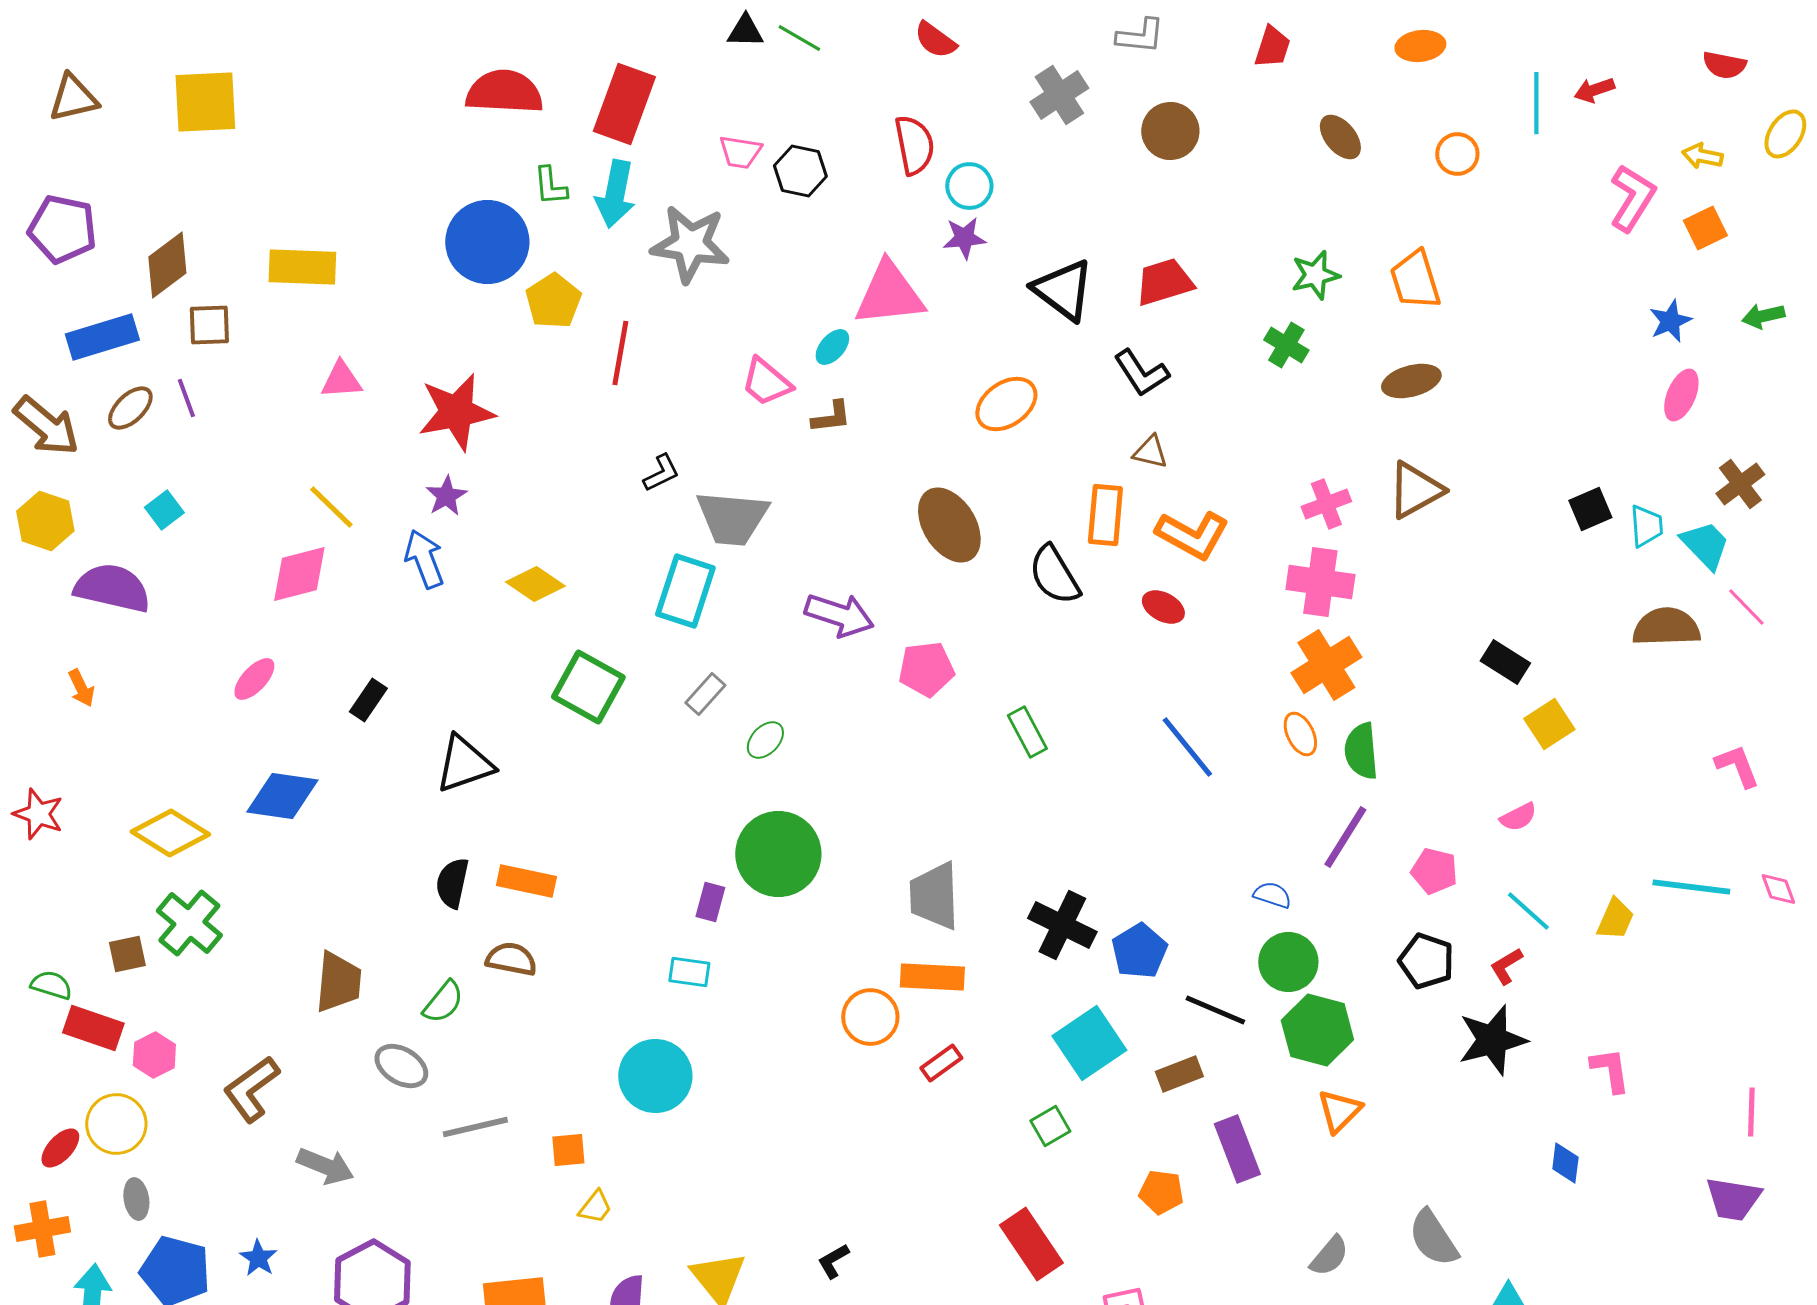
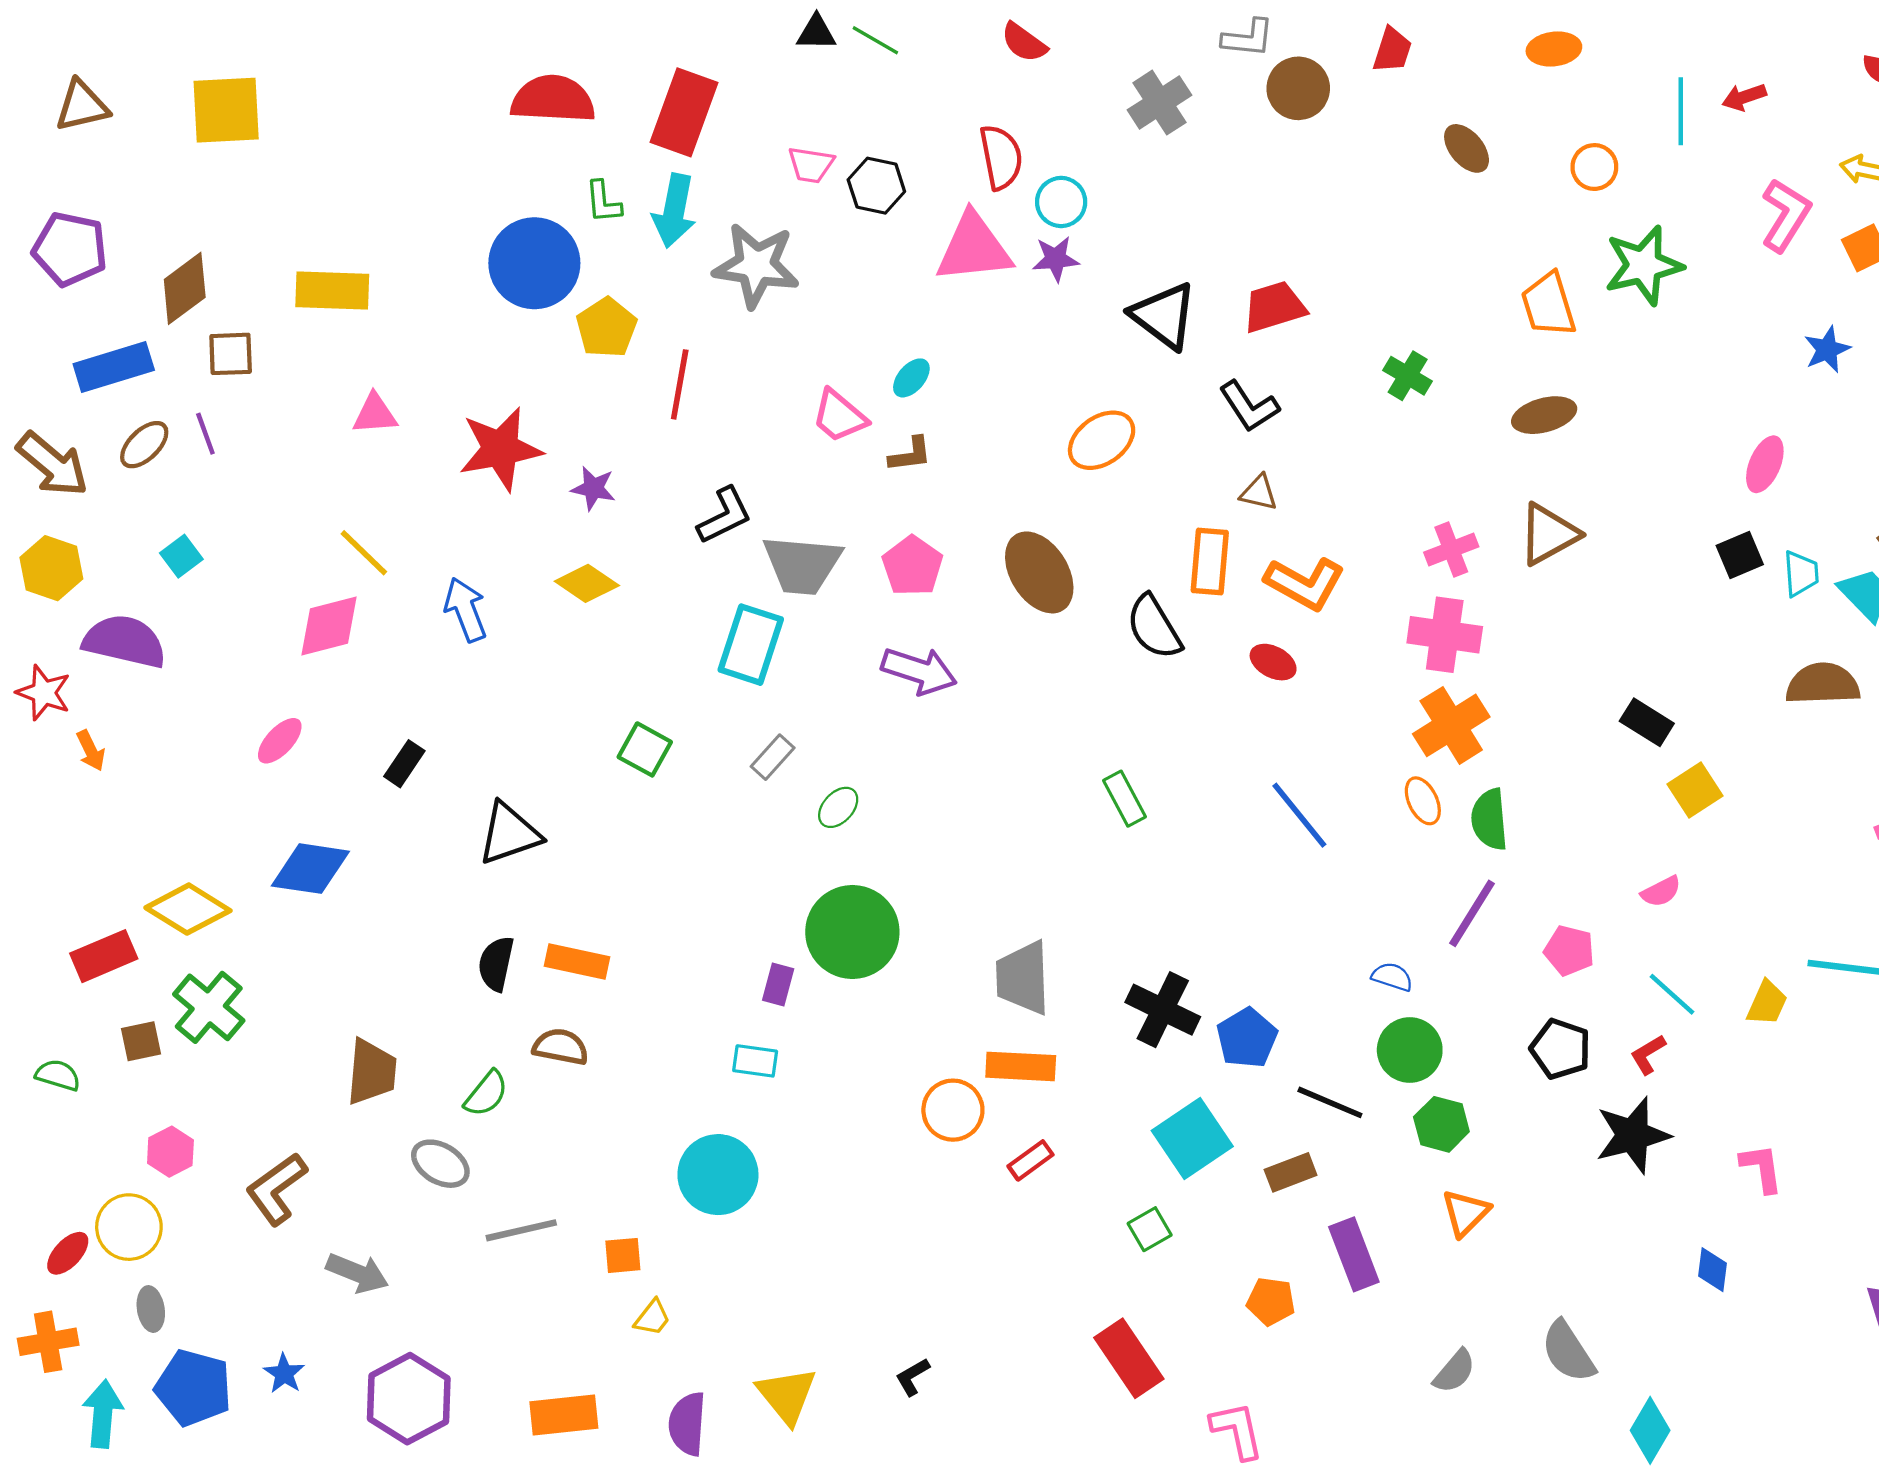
brown circle: (1170, 131) -> (1298, 88), moved
green star: (1315, 275) -> (1644, 265), moved, size x1.5
pink triangle: (889, 294) -> (974, 248), moved
pink ellipse: (1681, 395) -> (1765, 464), moved
black L-shape: (661, 473) -> (725, 516), size x1.4
purple star: (446, 496) -> (593, 488), moved, turned -30
yellow diamond: (535, 584) -> (587, 583), moved
pink pentagon: (926, 669) -> (912, 566), moved, turned -30
green square: (588, 687) -> (645, 749), size x0.7
red star: (38, 814) -> (44, 693), moved
red rectangle: (93, 1028) -> (104, 956), moved, turned -42
green hexagon: (1317, 1030) -> (1441, 1124), size x0.7

